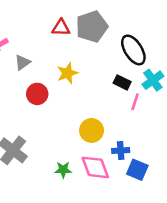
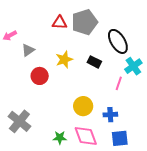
black rectangle: (122, 82) -> (94, 62), moved
blue cross: (121, 151) -> (110, 115), moved
blue square: (137, 170) -> (120, 138), turned -30

